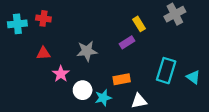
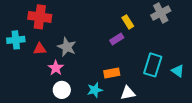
red cross: (43, 18) -> (40, 17), size x1.6
cyan cross: (17, 24) -> (16, 40), moved
gray star: (87, 51) -> (67, 47), moved, turned 30
white circle: (83, 90) -> (62, 90), moved

